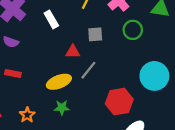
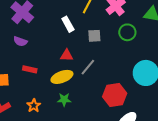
white rectangle: (51, 19) -> (68, 24), moved
red triangle: (73, 52) -> (67, 55), moved
red rectangle: (13, 73) -> (30, 69), moved

